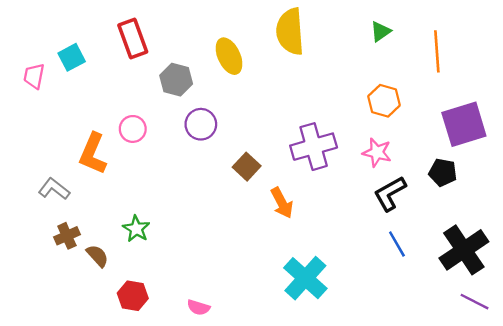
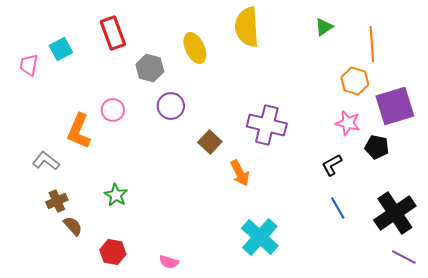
orange hexagon: (384, 101) -> (355, 81), moved
purple cross: (314, 147) -> (267, 125), turned 30
pink star: (377, 152) -> (348, 123), moved
black L-shape: (390, 194) -> (332, 165), size x0.7
brown semicircle: (97, 256) -> (73, 226), moved

